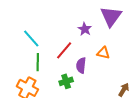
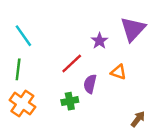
cyan line: (31, 39) -> (23, 36), moved
green line: (38, 62) -> (18, 69), moved

